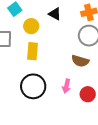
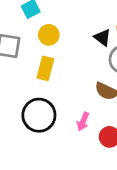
black triangle: (55, 14) -> (102, 37), moved

